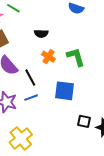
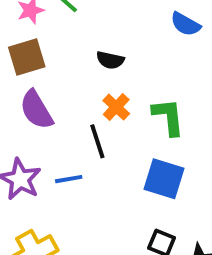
black line: (30, 78) -> (97, 141), moved
blue square: (64, 91) -> (164, 179), moved

